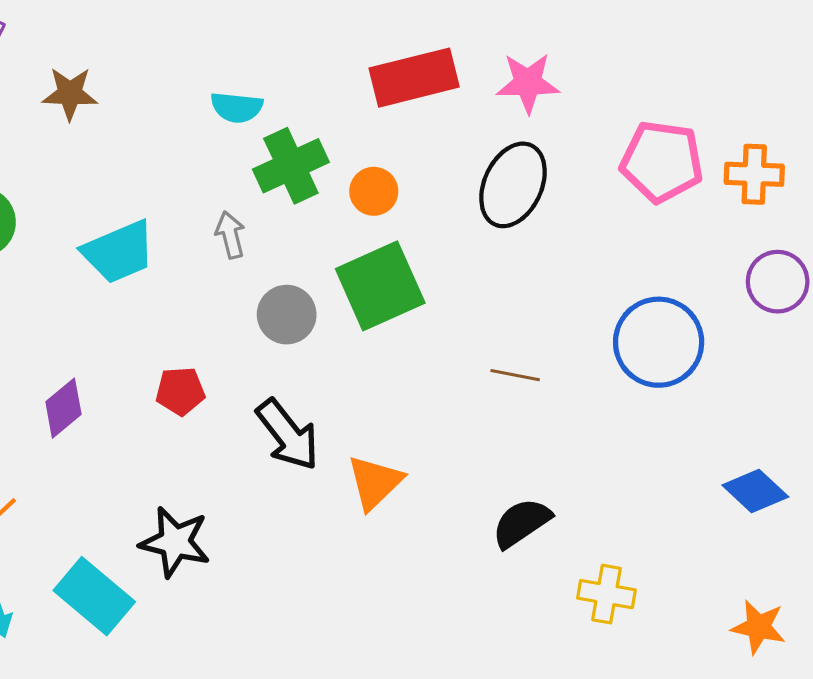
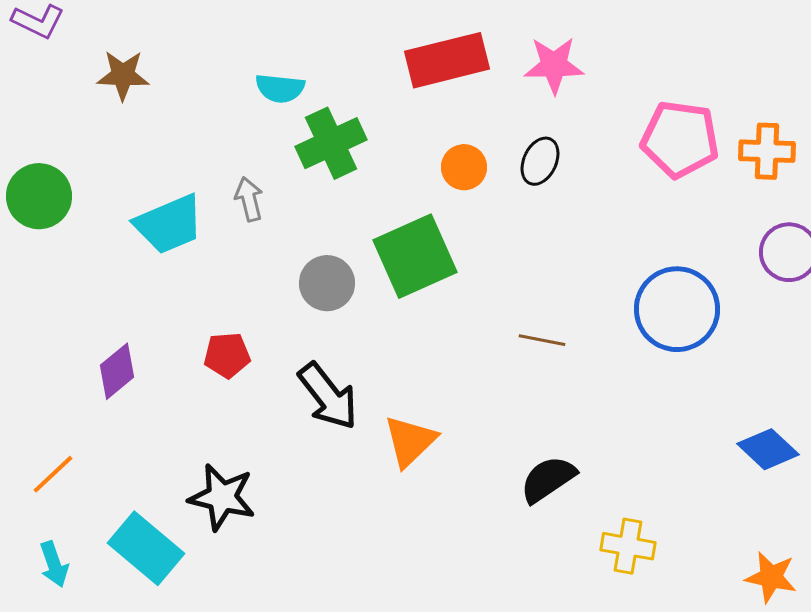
black ellipse: (513, 185) -> (540, 161), size x0.6
orange circle: (374, 191) -> (464, 167), moved
gray arrow: (230, 235) -> (249, 199), moved

